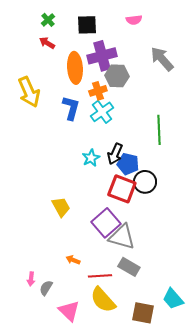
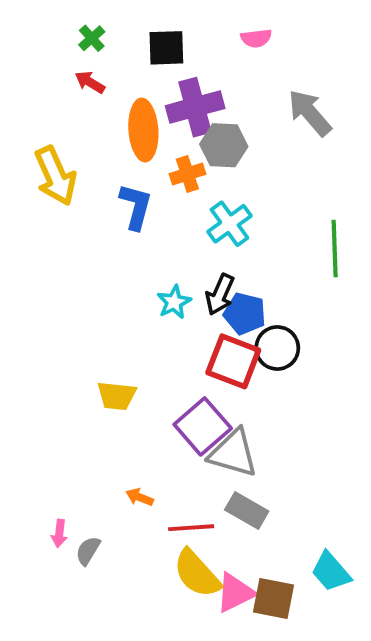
cyan cross: (102, 112) -> (229, 224), moved
green line: (159, 130) -> (335, 249), moved
yellow trapezoid: (61, 207) -> (117, 396), turned 125
pink triangle: (69, 311) -> (235, 593), moved, turned 50

